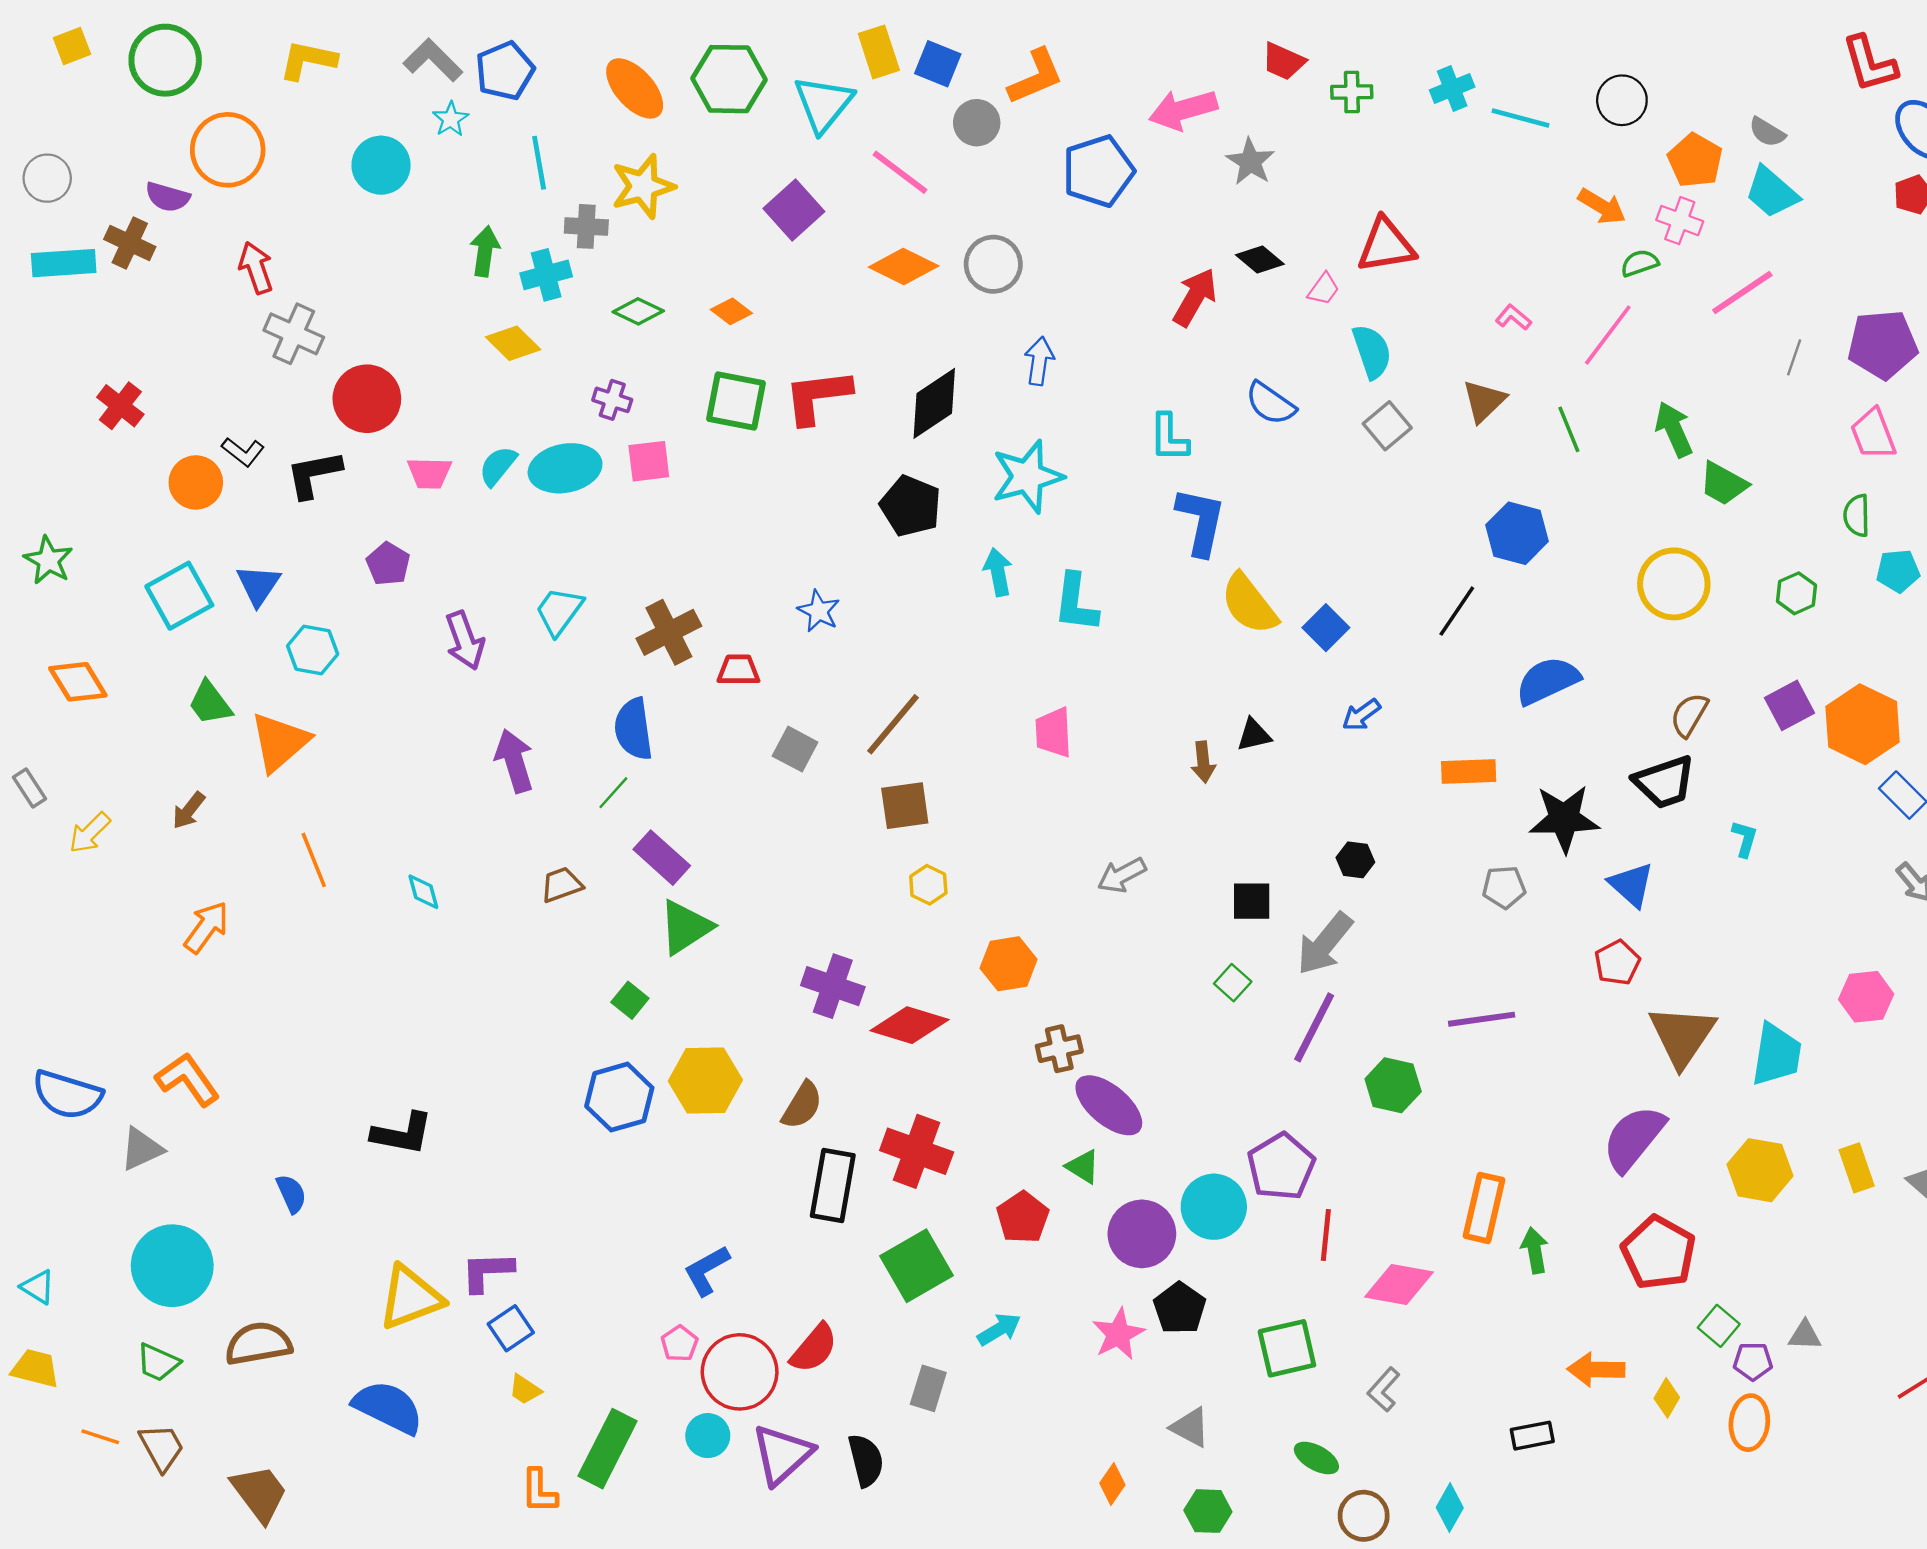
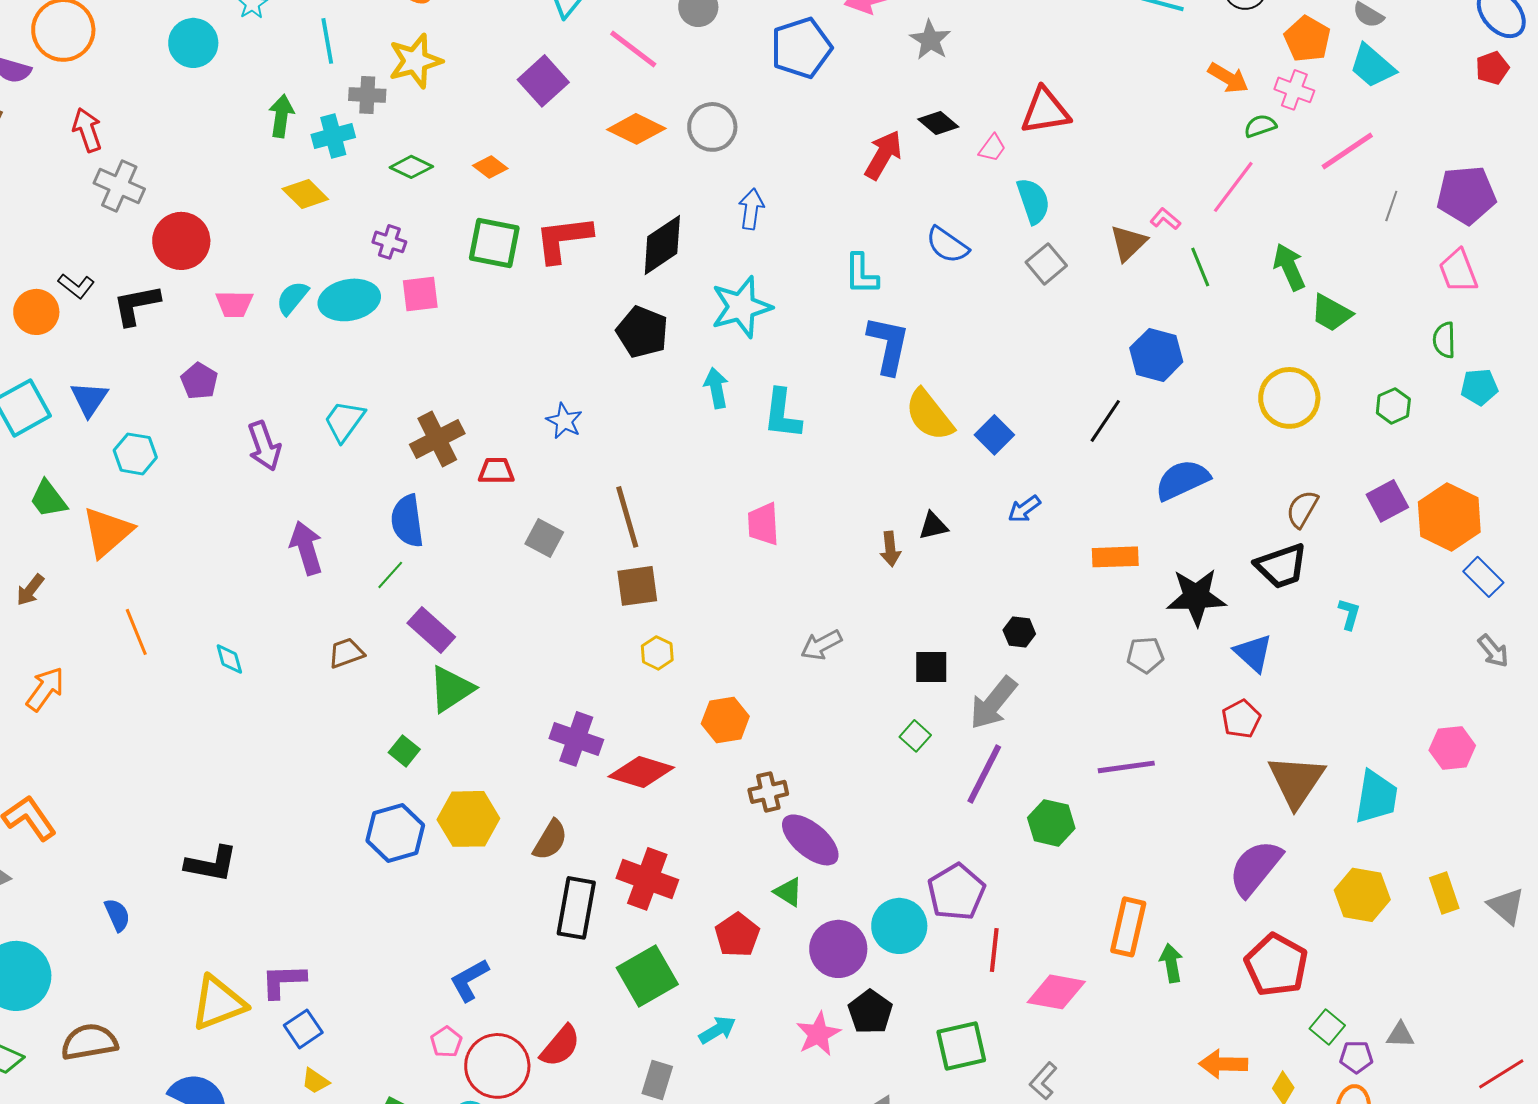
pink L-shape: (1513, 317) -> (1165, 219), moved
brown line: (893, 724) -> (627, 517), turned -56

